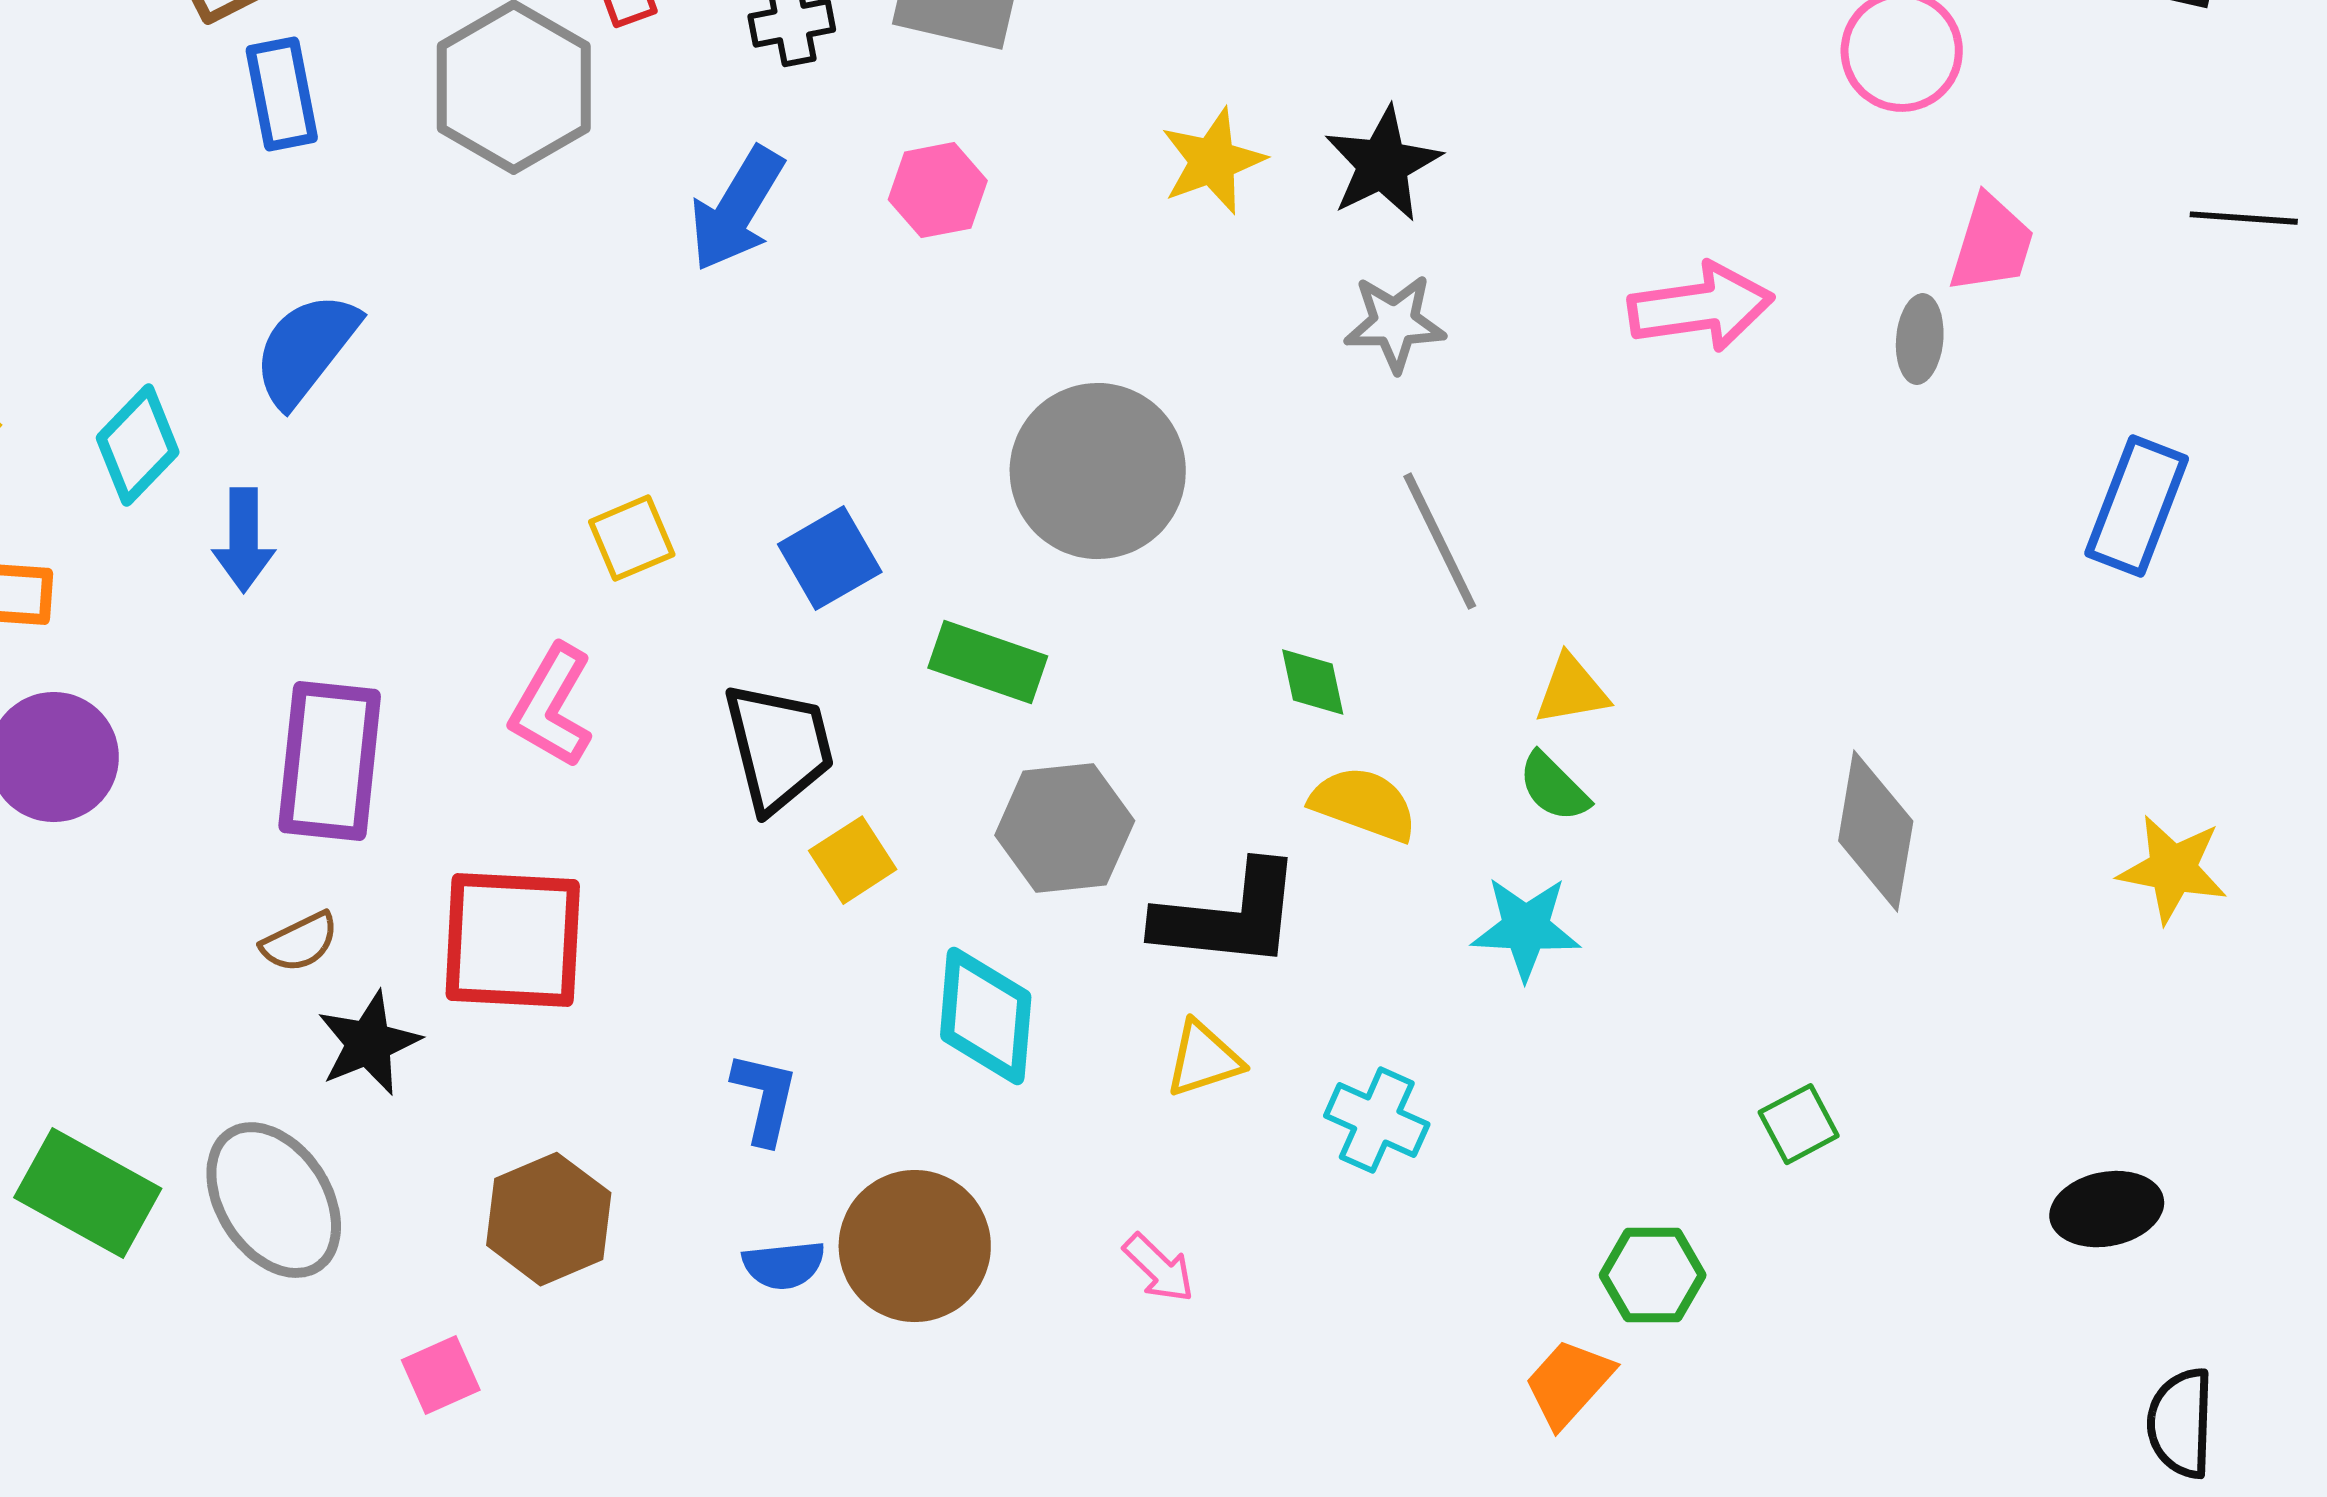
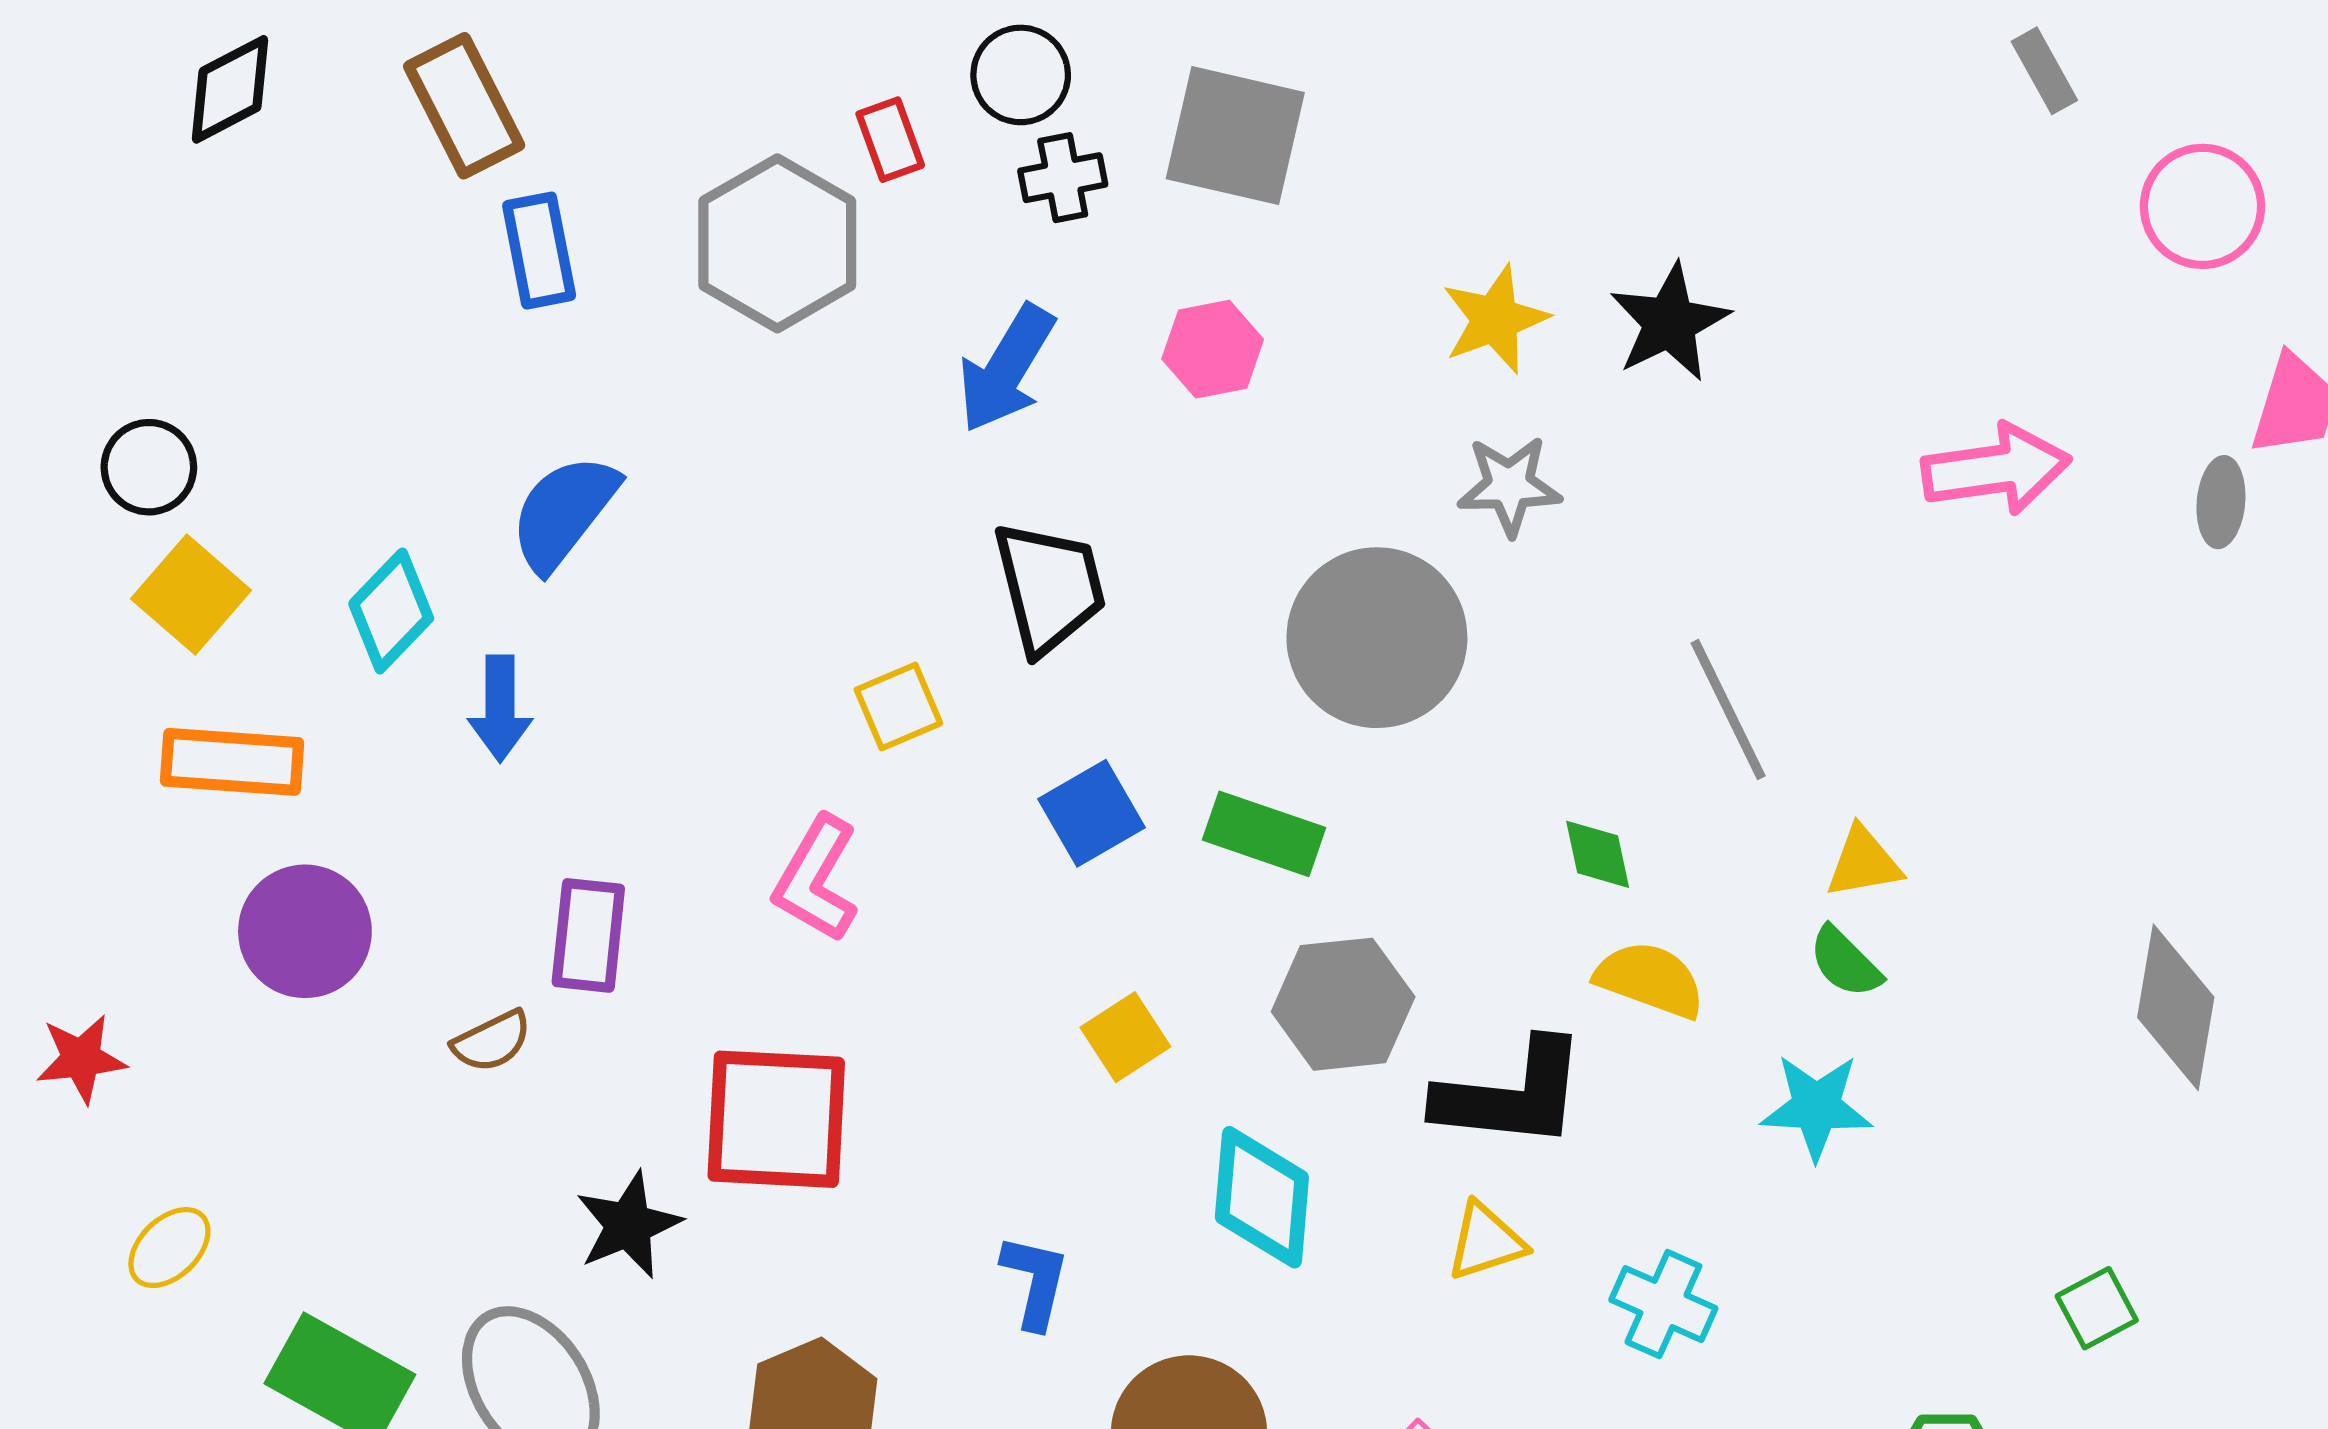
gray star: (1395, 323) -> (1509, 486), moved
blue square: (830, 558) -> (1091, 813), moved
black trapezoid: (779, 747) -> (1049, 587), moved
purple rectangle: (330, 761) -> (588, 935), size x0.7
brown semicircle: (300, 942) -> (492, 1041), moved

